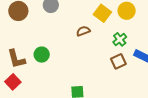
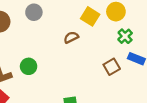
green cross: (120, 39) -> (125, 36), moved

